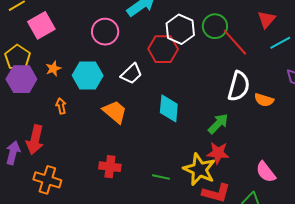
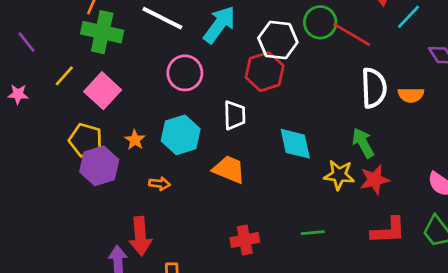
white trapezoid: (131, 74) -> (235, 115), turned -30
orange arrow: (61, 106) -> (159, 184), turned 126
green arrow: (218, 124) -> (363, 143), turned -55
yellow star: (199, 169) -> (339, 175), moved, size x0.7

